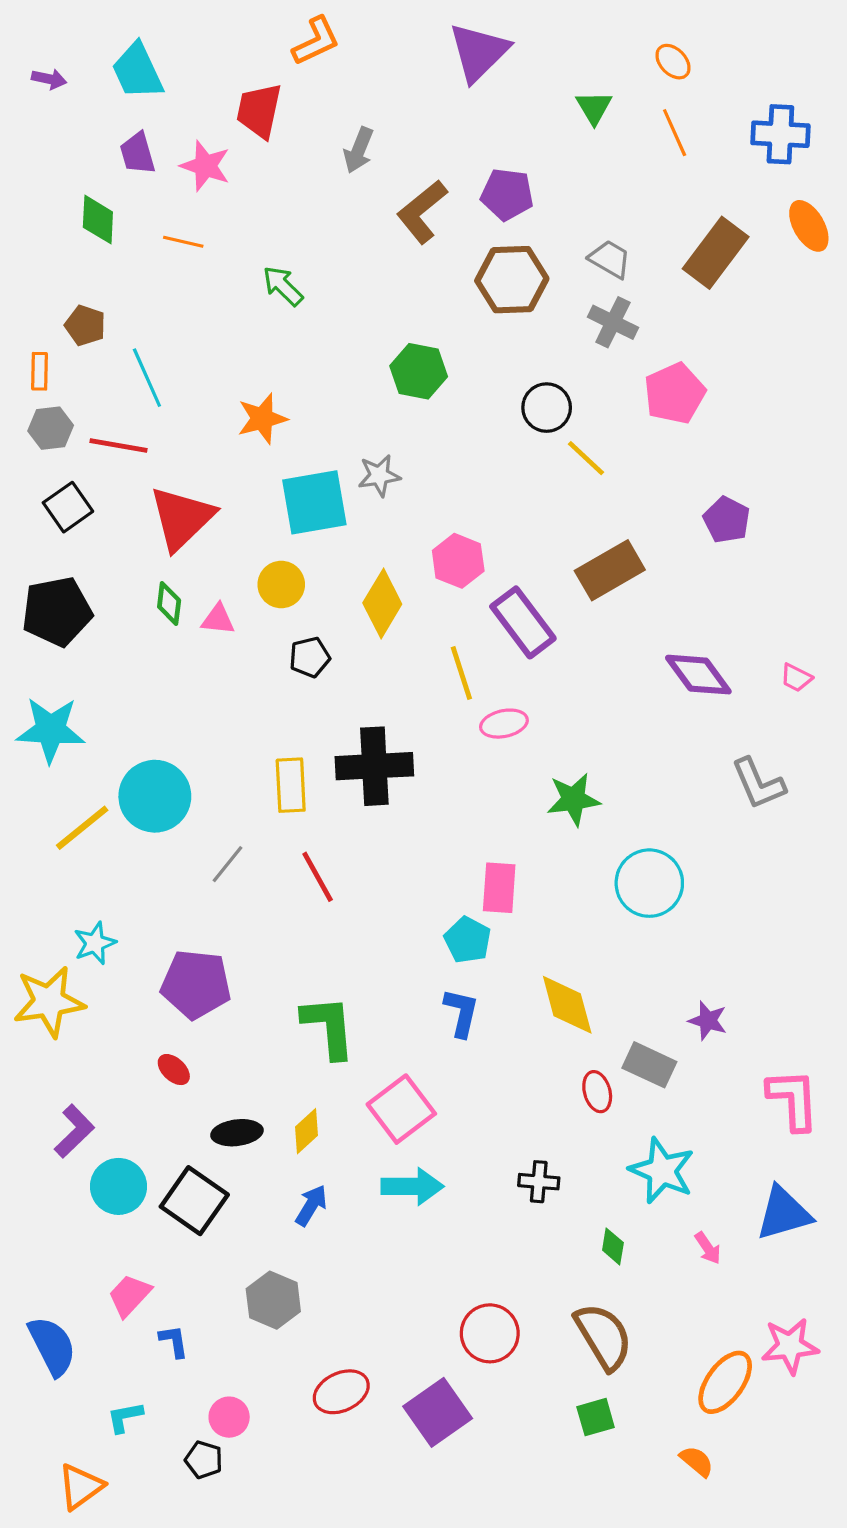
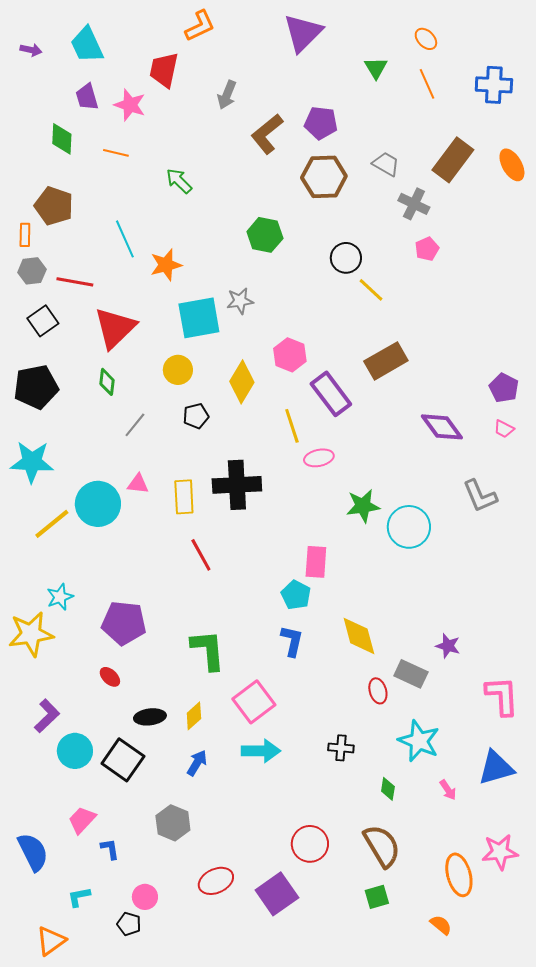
orange ellipse: (809, 226) -> (512, 165), moved
gray cross: (613, 322) -> (414, 204), moved
brown pentagon: (85, 325) -> (54, 206), size x1.5
cyan line: (147, 378) -> (125, 239), moved
pink pentagon: (675, 393) -> (427, 249), size x0.6
purple pentagon: (727, 520) -> (504, 388), moved
pink triangle: (218, 619) -> (138, 484), moved
gray line: (227, 864) -> (135, 425), moved
cyan circle: (649, 883) -> (409, 527), moved
orange ellipse: (725, 1382) -> (459, 875), turned -51

